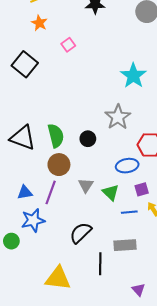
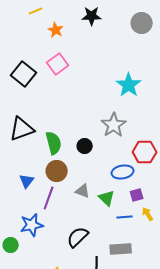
orange star: (39, 23) -> (56, 30), moved
pink square: (68, 45) -> (58, 64), moved, size x1.5
black triangle: (23, 138) -> (22, 129), moved, turned -40
gray triangle: (86, 185) -> (83, 191), turned -42
blue triangle: (25, 192) -> (27, 181), moved, turned -42

